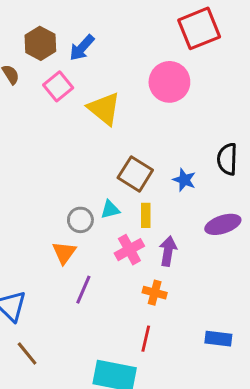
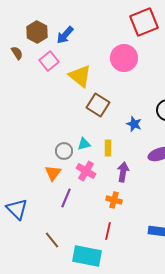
brown square: (135, 174) -> (98, 105), moved
pink cross: (129, 250) -> (86, 171), moved, turned -30
brown line: (27, 353) -> (52, 240), moved

